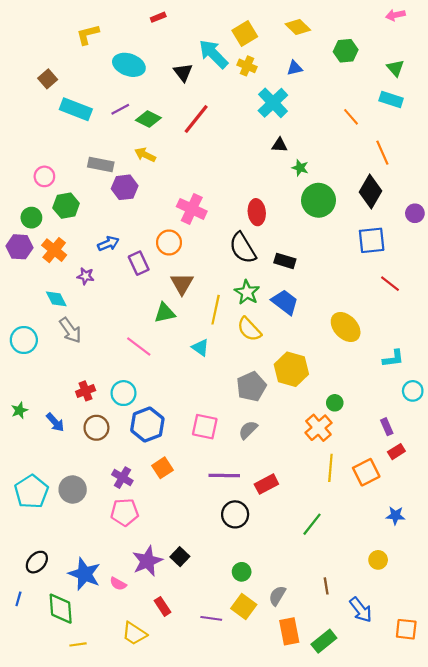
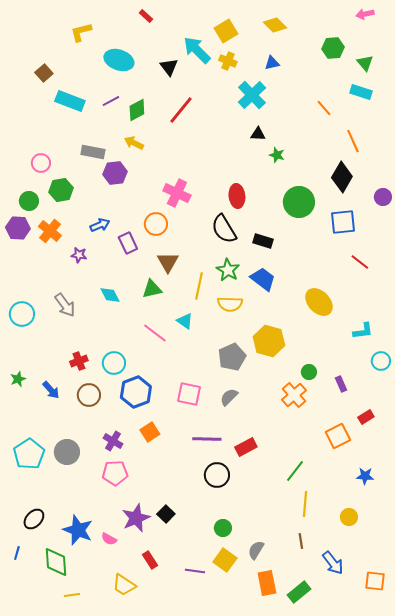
red rectangle: (158, 17) -> (146, 16), turned 64
green hexagon: (346, 51) -> (333, 48), moved
green diamond: (148, 119) -> (137, 110), turned -55
green circle: (318, 200) -> (299, 202), moved
cyan diamond: (56, 299) -> (110, 295), moved
yellow semicircle: (249, 329) -> (230, 304), turned -45
pink line: (139, 346) -> (155, 333), moved
purple rectangle: (387, 427) -> (341, 384), moved
yellow line: (330, 468) -> (305, 504), moved
green line: (312, 524) -> (295, 471), moved

